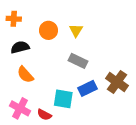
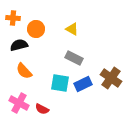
orange circle: (48, 30) -> (36, 29), moved
yellow triangle: (76, 30) -> (72, 29), turned -32
cyan square: (63, 99) -> (60, 83), moved

